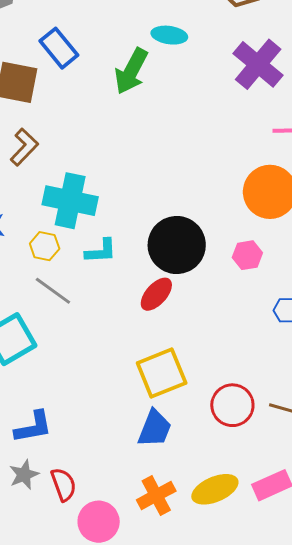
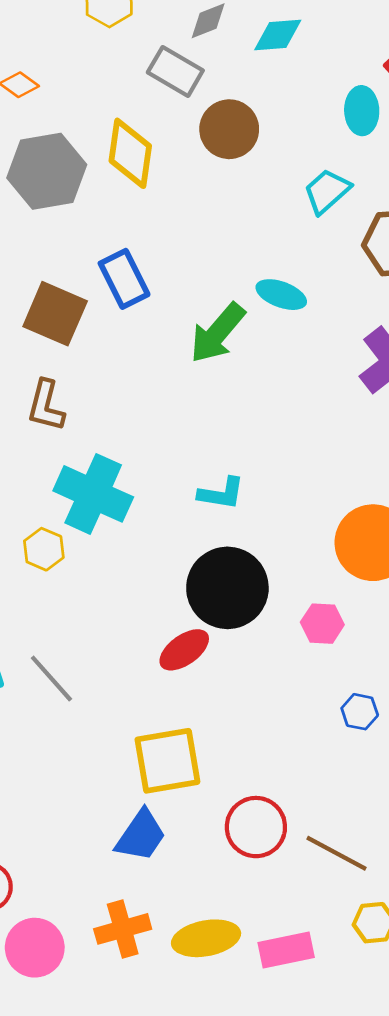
brown L-shape: (24, 147) -> (46, 406), turned 138
cyan L-shape: (101, 251) -> (221, 493), moved
gray line: (53, 291) -> (51, 678), moved

